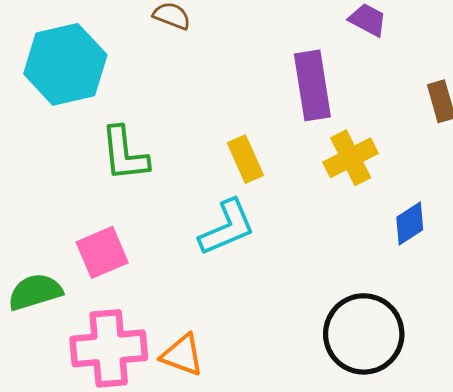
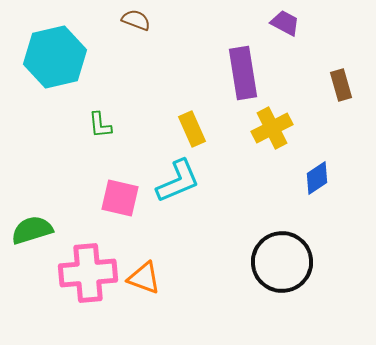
green L-shape: (124, 154) -> (100, 125), size x0.6
pink square: (102, 252) -> (120, 198), moved, turned 36

